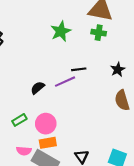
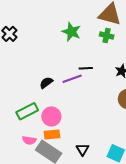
green star: (61, 31) -> (71, 32), turned -30
green rectangle: (19, 120) -> (27, 111), size x1.5

